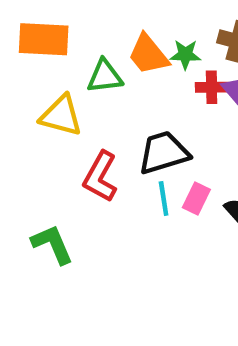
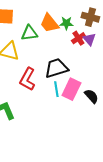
red cross: (212, 87) -> (78, 38), turned -32
pink rectangle: (196, 198) -> (71, 89), size x1.5

